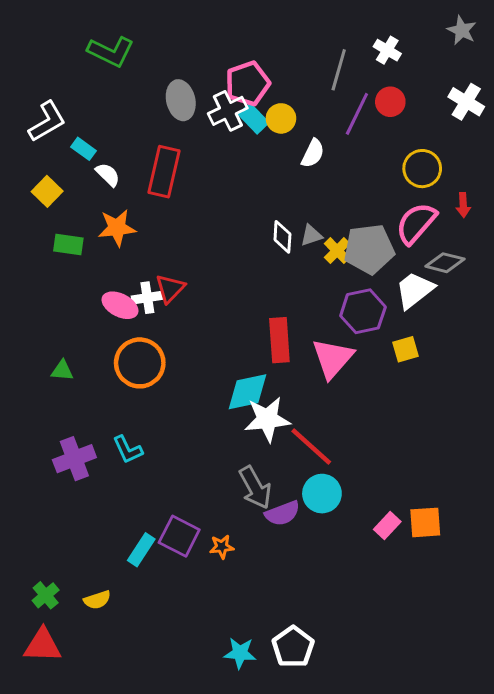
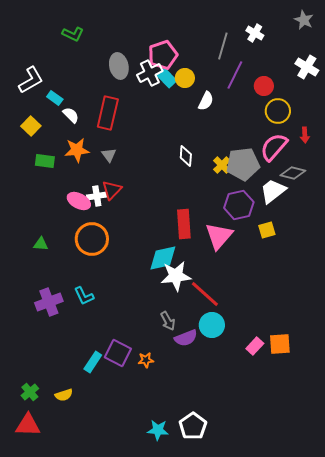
green L-shape: (111, 52) -> (73, 34), size x0.7
red circle: (390, 102) -> (264, 86), moved
gray triangle: (311, 235) -> (109, 155), moved, turned -49
gray arrow: (255, 487) -> (168, 321), size x0.7

